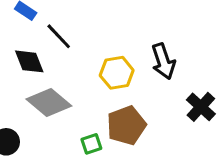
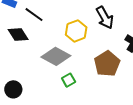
gray diamond: (49, 103) -> (56, 56), moved
brown pentagon: (126, 125) -> (107, 64), moved

